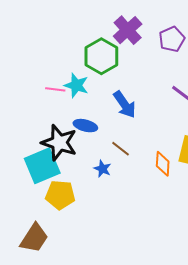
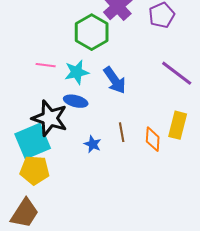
cyan star: (76, 85) -> (77, 72), moved, turned -30
brown line: (121, 149) -> (122, 132), moved, turned 42
yellow pentagon: (60, 195) -> (35, 170), moved

